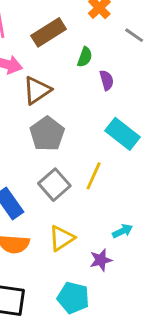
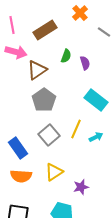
green semicircle: (85, 57) -> (66, 56), moved
cyan arrow: (123, 231) -> (96, 137), moved

